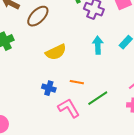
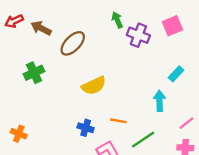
cyan arrow: (98, 45) -> (159, 101), moved

